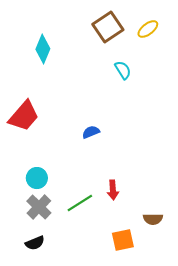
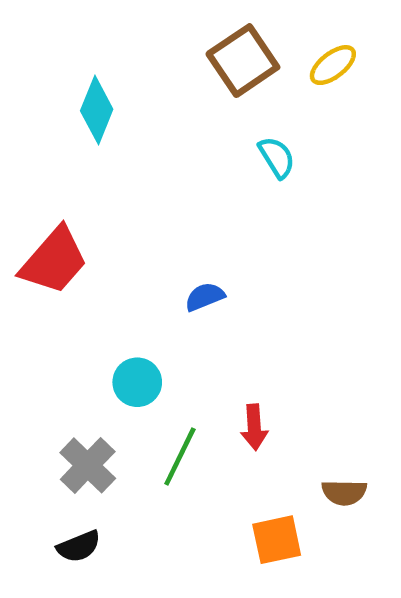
cyan circle: (37, 178) -> (137, 382), moved
green line: (80, 203) -> (180, 456), turned -32

